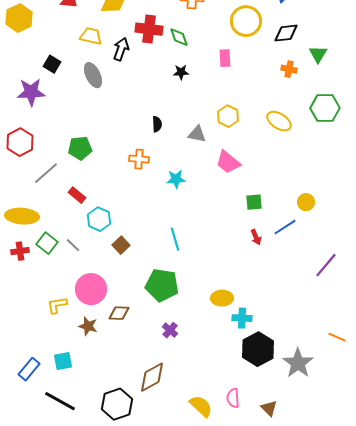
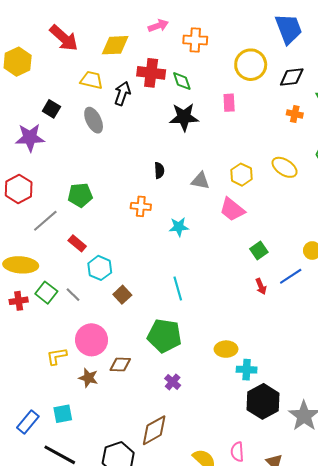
black star: (181, 72) -> (184, 117), size x1.8
yellow hexagon: (228, 116) -> (241, 175), moved
green square: (254, 202) -> (259, 251), turned -30

